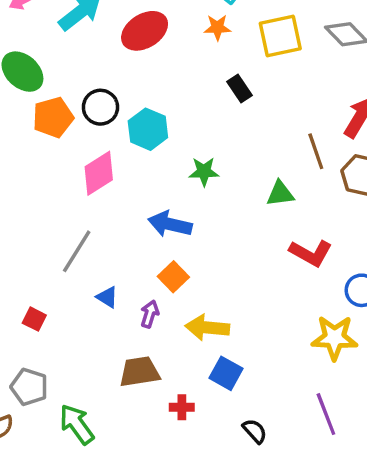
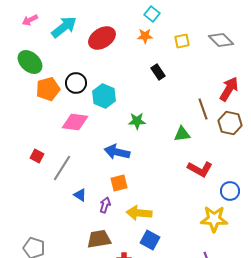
yellow square: (280, 36) -> (182, 41), size x0.6
pink diamond: (99, 173) -> (75, 122), turned 40
orange square: (173, 277) -> (119, 183), turned 30
red square: (34, 319) -> (37, 156), moved

